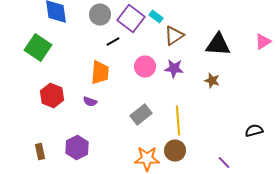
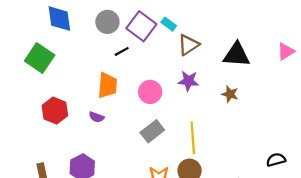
pink circle: (145, 66) -> (150, 92), moved
black semicircle: (254, 130) -> (276, 160), moved

